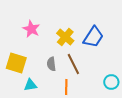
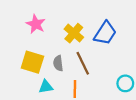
yellow square: (16, 63) -> (32, 62), moved
cyan triangle: (30, 85) -> (46, 87), moved

